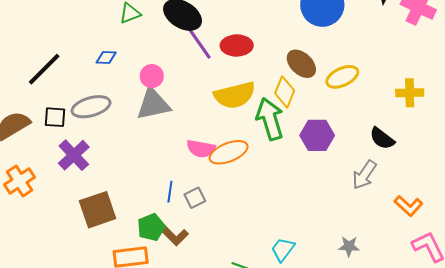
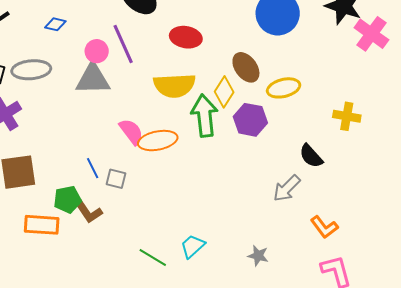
purple line: (198, 41) -> (123, 44), moved
purple hexagon: (317, 135) -> (250, 120), moved
pink semicircle: (201, 149) -> (131, 132), turned -148
blue line: (170, 192) -> (93, 168), turned -45
gray square: (195, 198) -> (116, 179), turned 30

